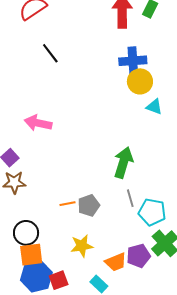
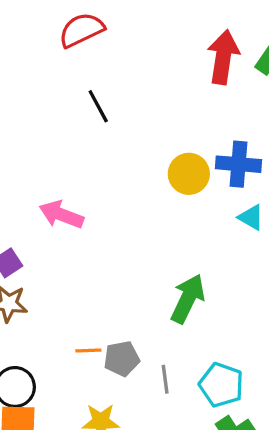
blue cross: (133, 61) -> (238, 164), moved
yellow circle: (140, 81) -> (189, 174), moved
gray line: (130, 198) -> (165, 379), moved

